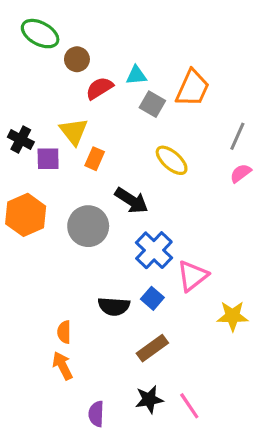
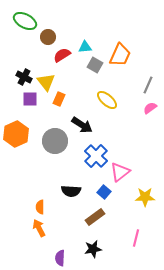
black cross: (21, 139) -> (24, 77), moved
blue square: (152, 298) -> (104, 192), moved
pink line: (189, 406) -> (136, 238), moved, turned 48

